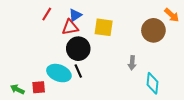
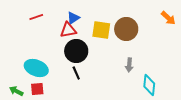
red line: (47, 14) -> (36, 17), moved, turned 40
brown circle: (153, 30) -> (126, 29), moved
cyan ellipse: (59, 73) -> (36, 68), moved

